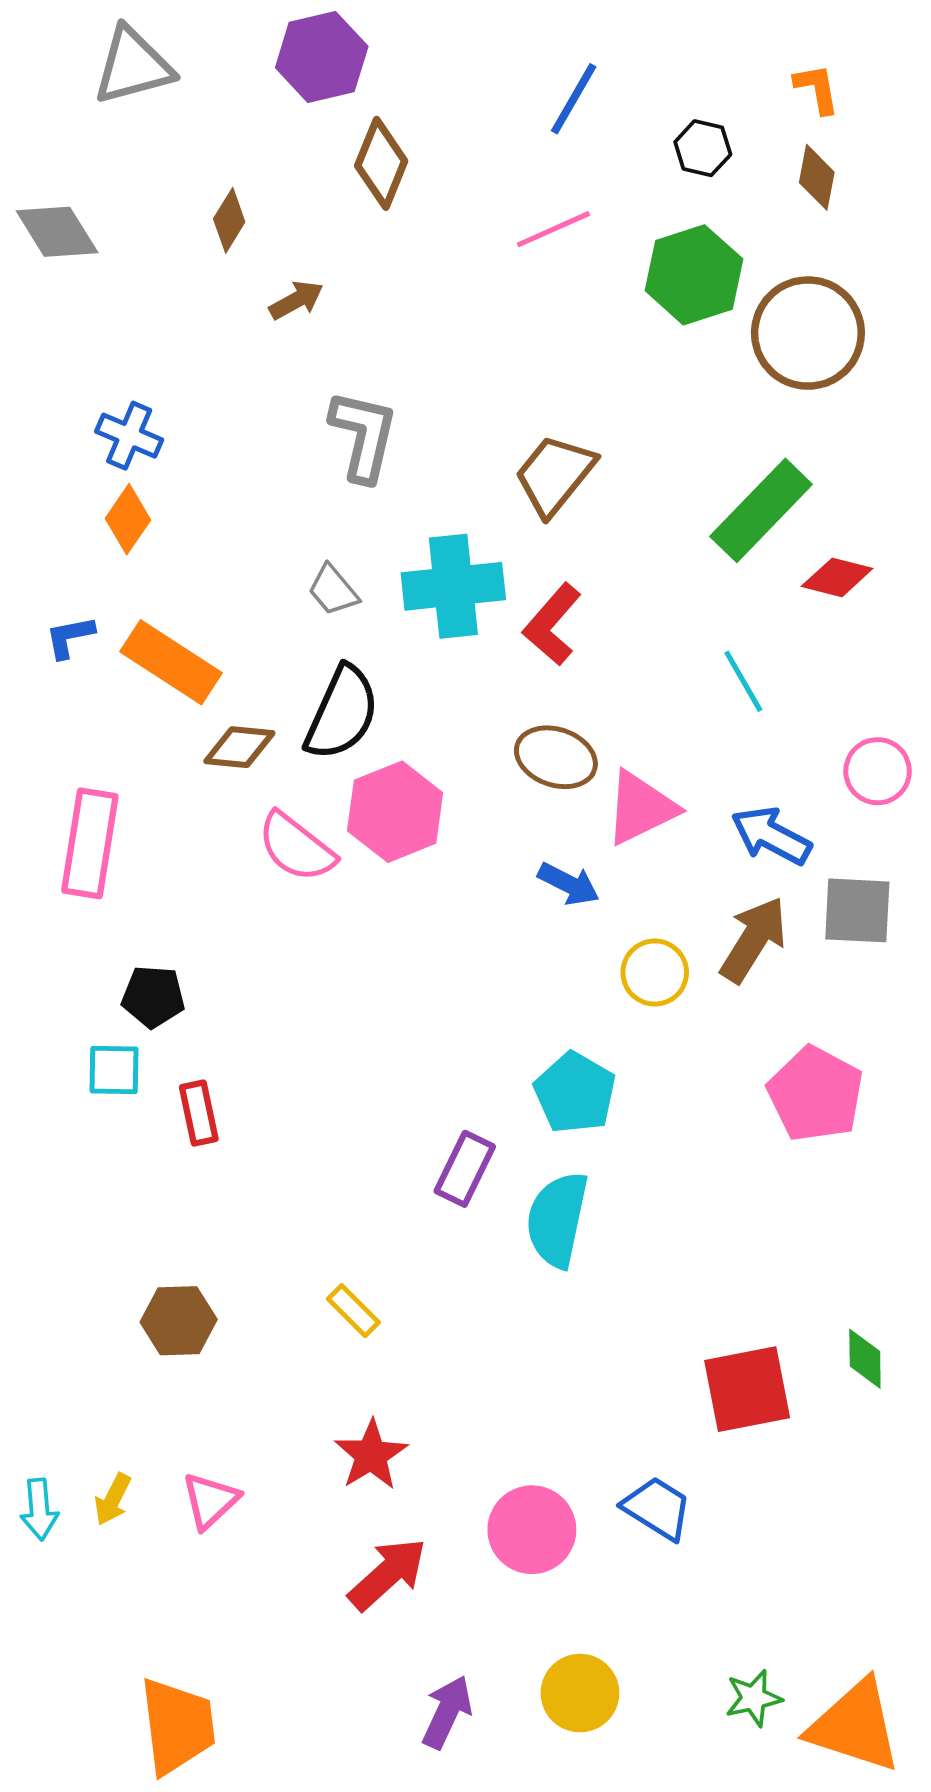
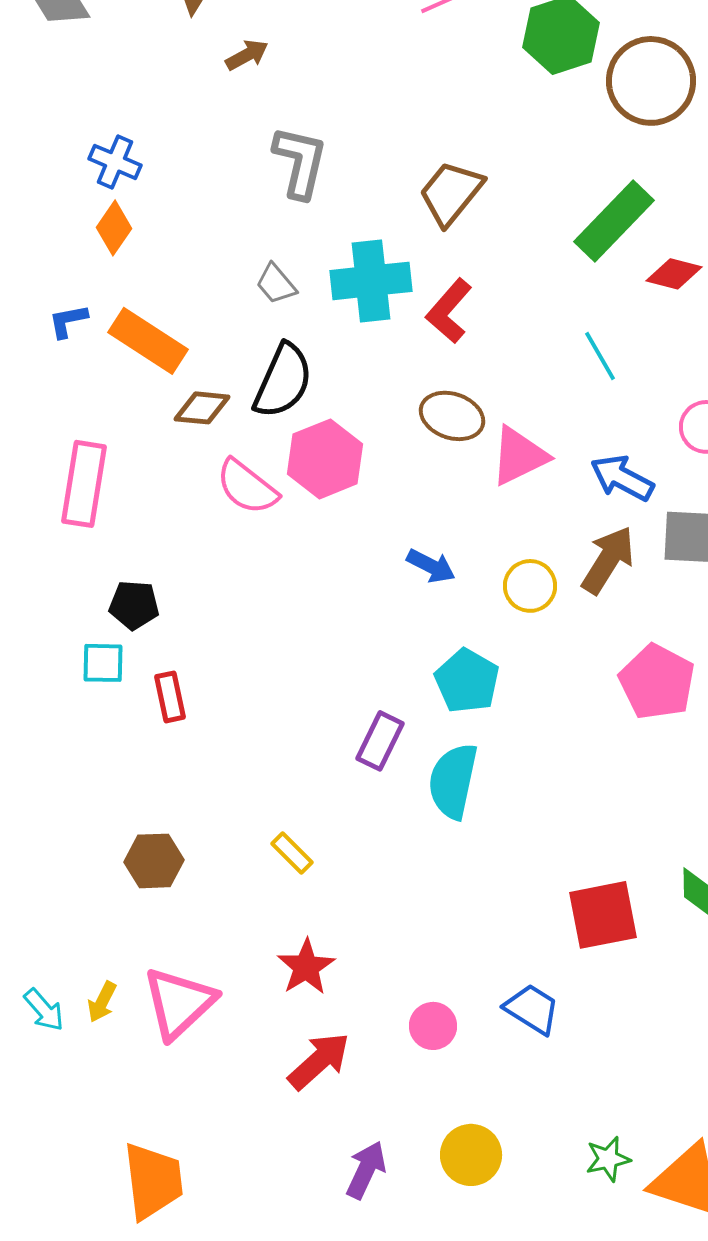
blue arrow: (569, 884) -> (431, 566), moved
pink triangle: (210, 1501) -> (179, 1003), size x1.6
cyan arrow: (39, 1509) -> (44, 1010), turned -36
pink circle: (532, 1530) -> (433, 1026), size x0.7

